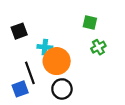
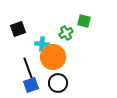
green cross: (98, 47) -> (66, 33), moved
blue square: (20, 89) -> (31, 85), moved

